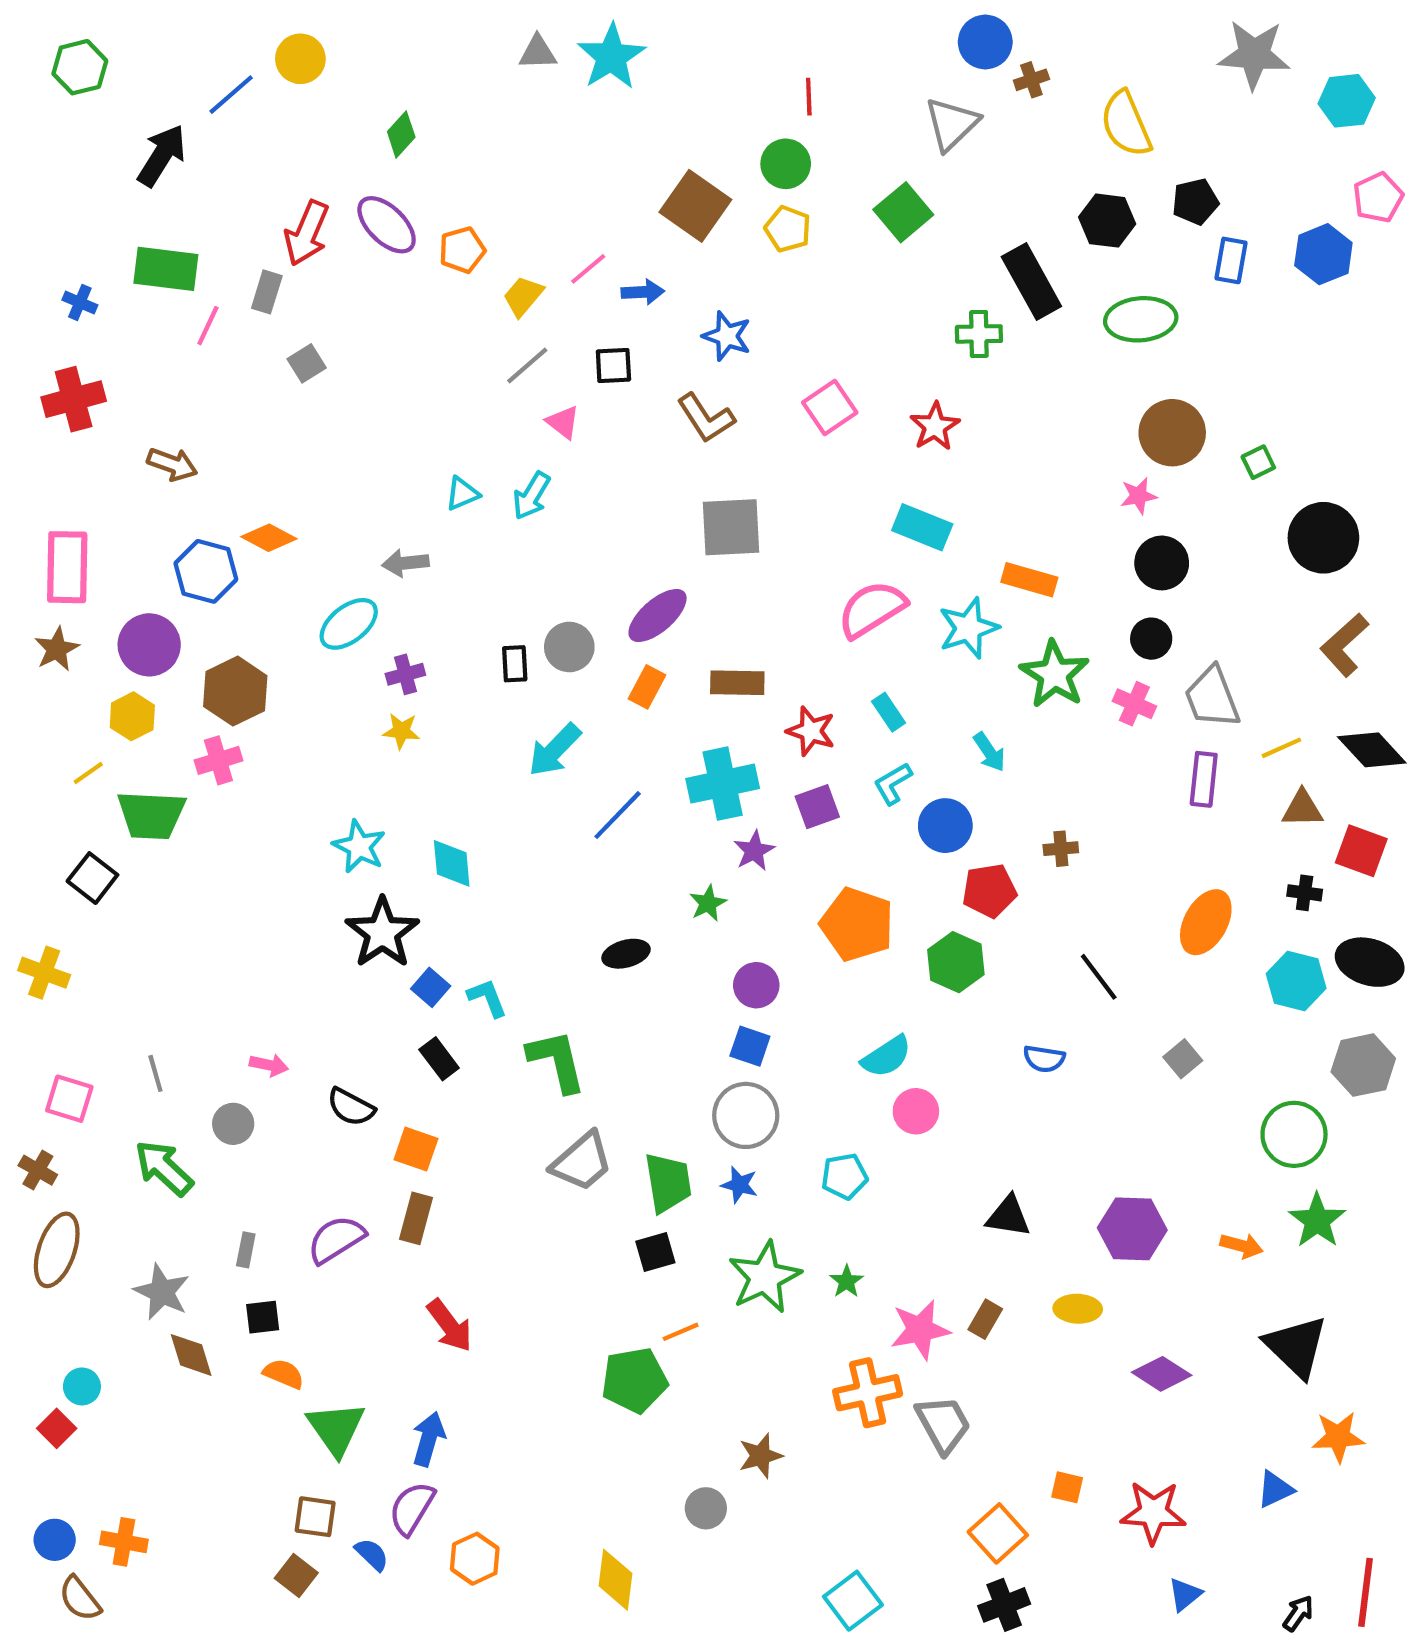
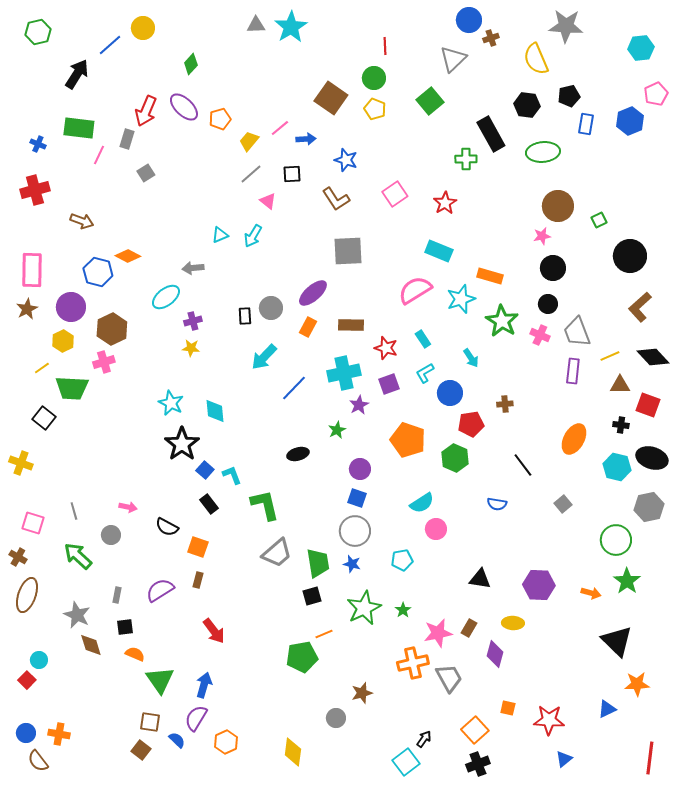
gray star: (1254, 55) -> (566, 26), moved
brown rectangle: (416, 1218) -> (198, 580), size x0.7
purple diamond: (1162, 1374) -> (495, 654), moved, turned 72
black arrow: (1298, 1613) -> (424, 739), moved

